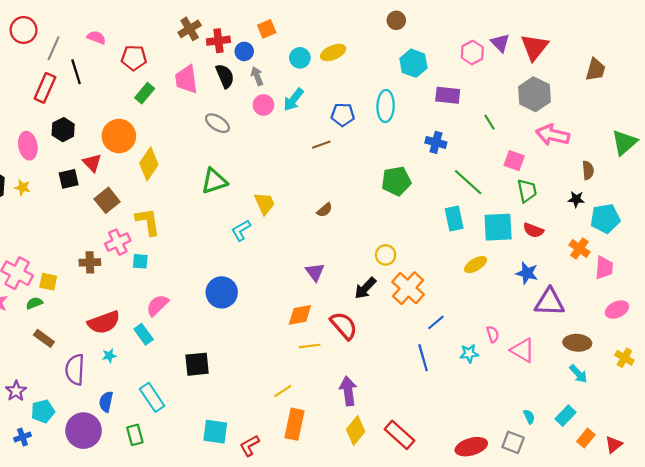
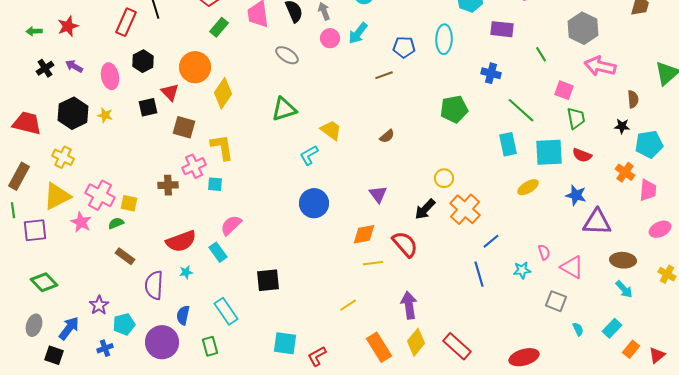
brown square: (107, 200) -> (184, 127), turned -35
yellow trapezoid: (265, 204) -> (331, 130), turned -30
blue circle: (222, 292) -> (314, 203), moved
orange rectangle: (295, 424) -> (379, 347), moved, turned -44
gray square: (513, 442) -> (556, 301), moved

